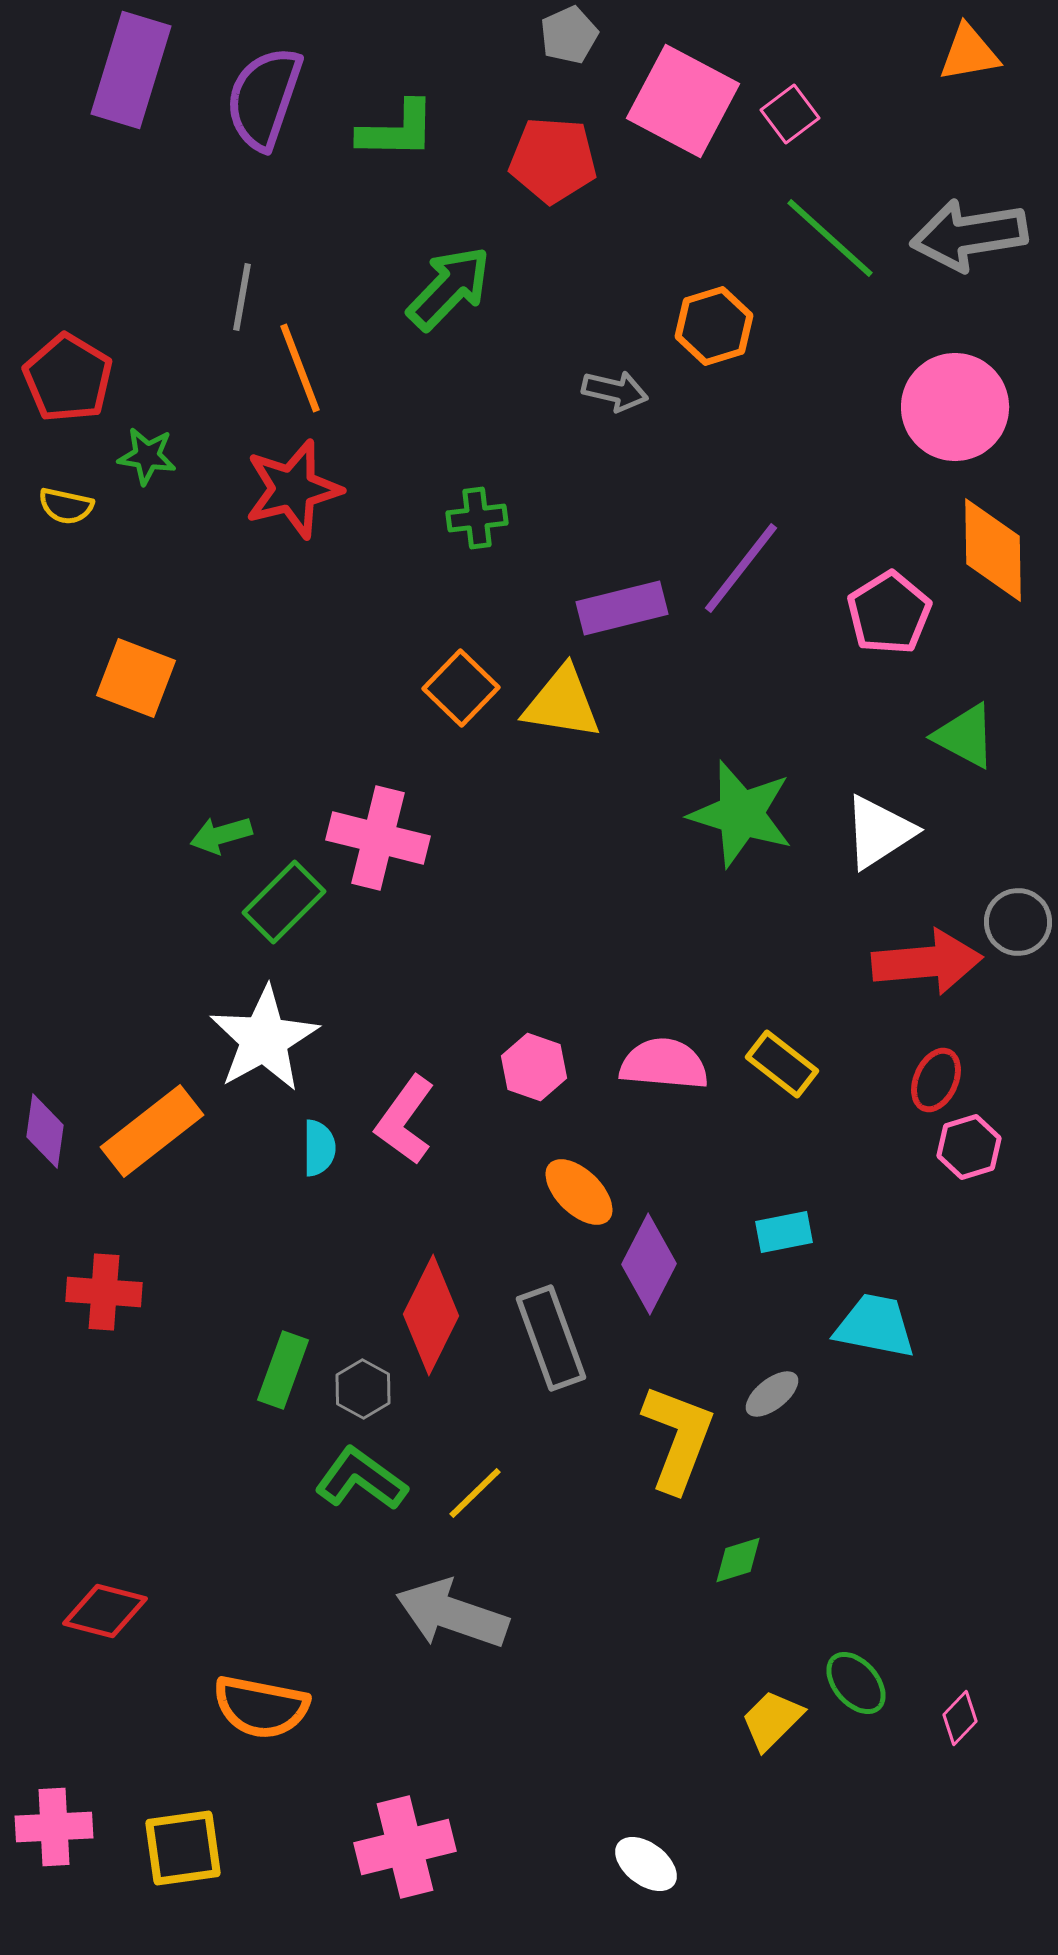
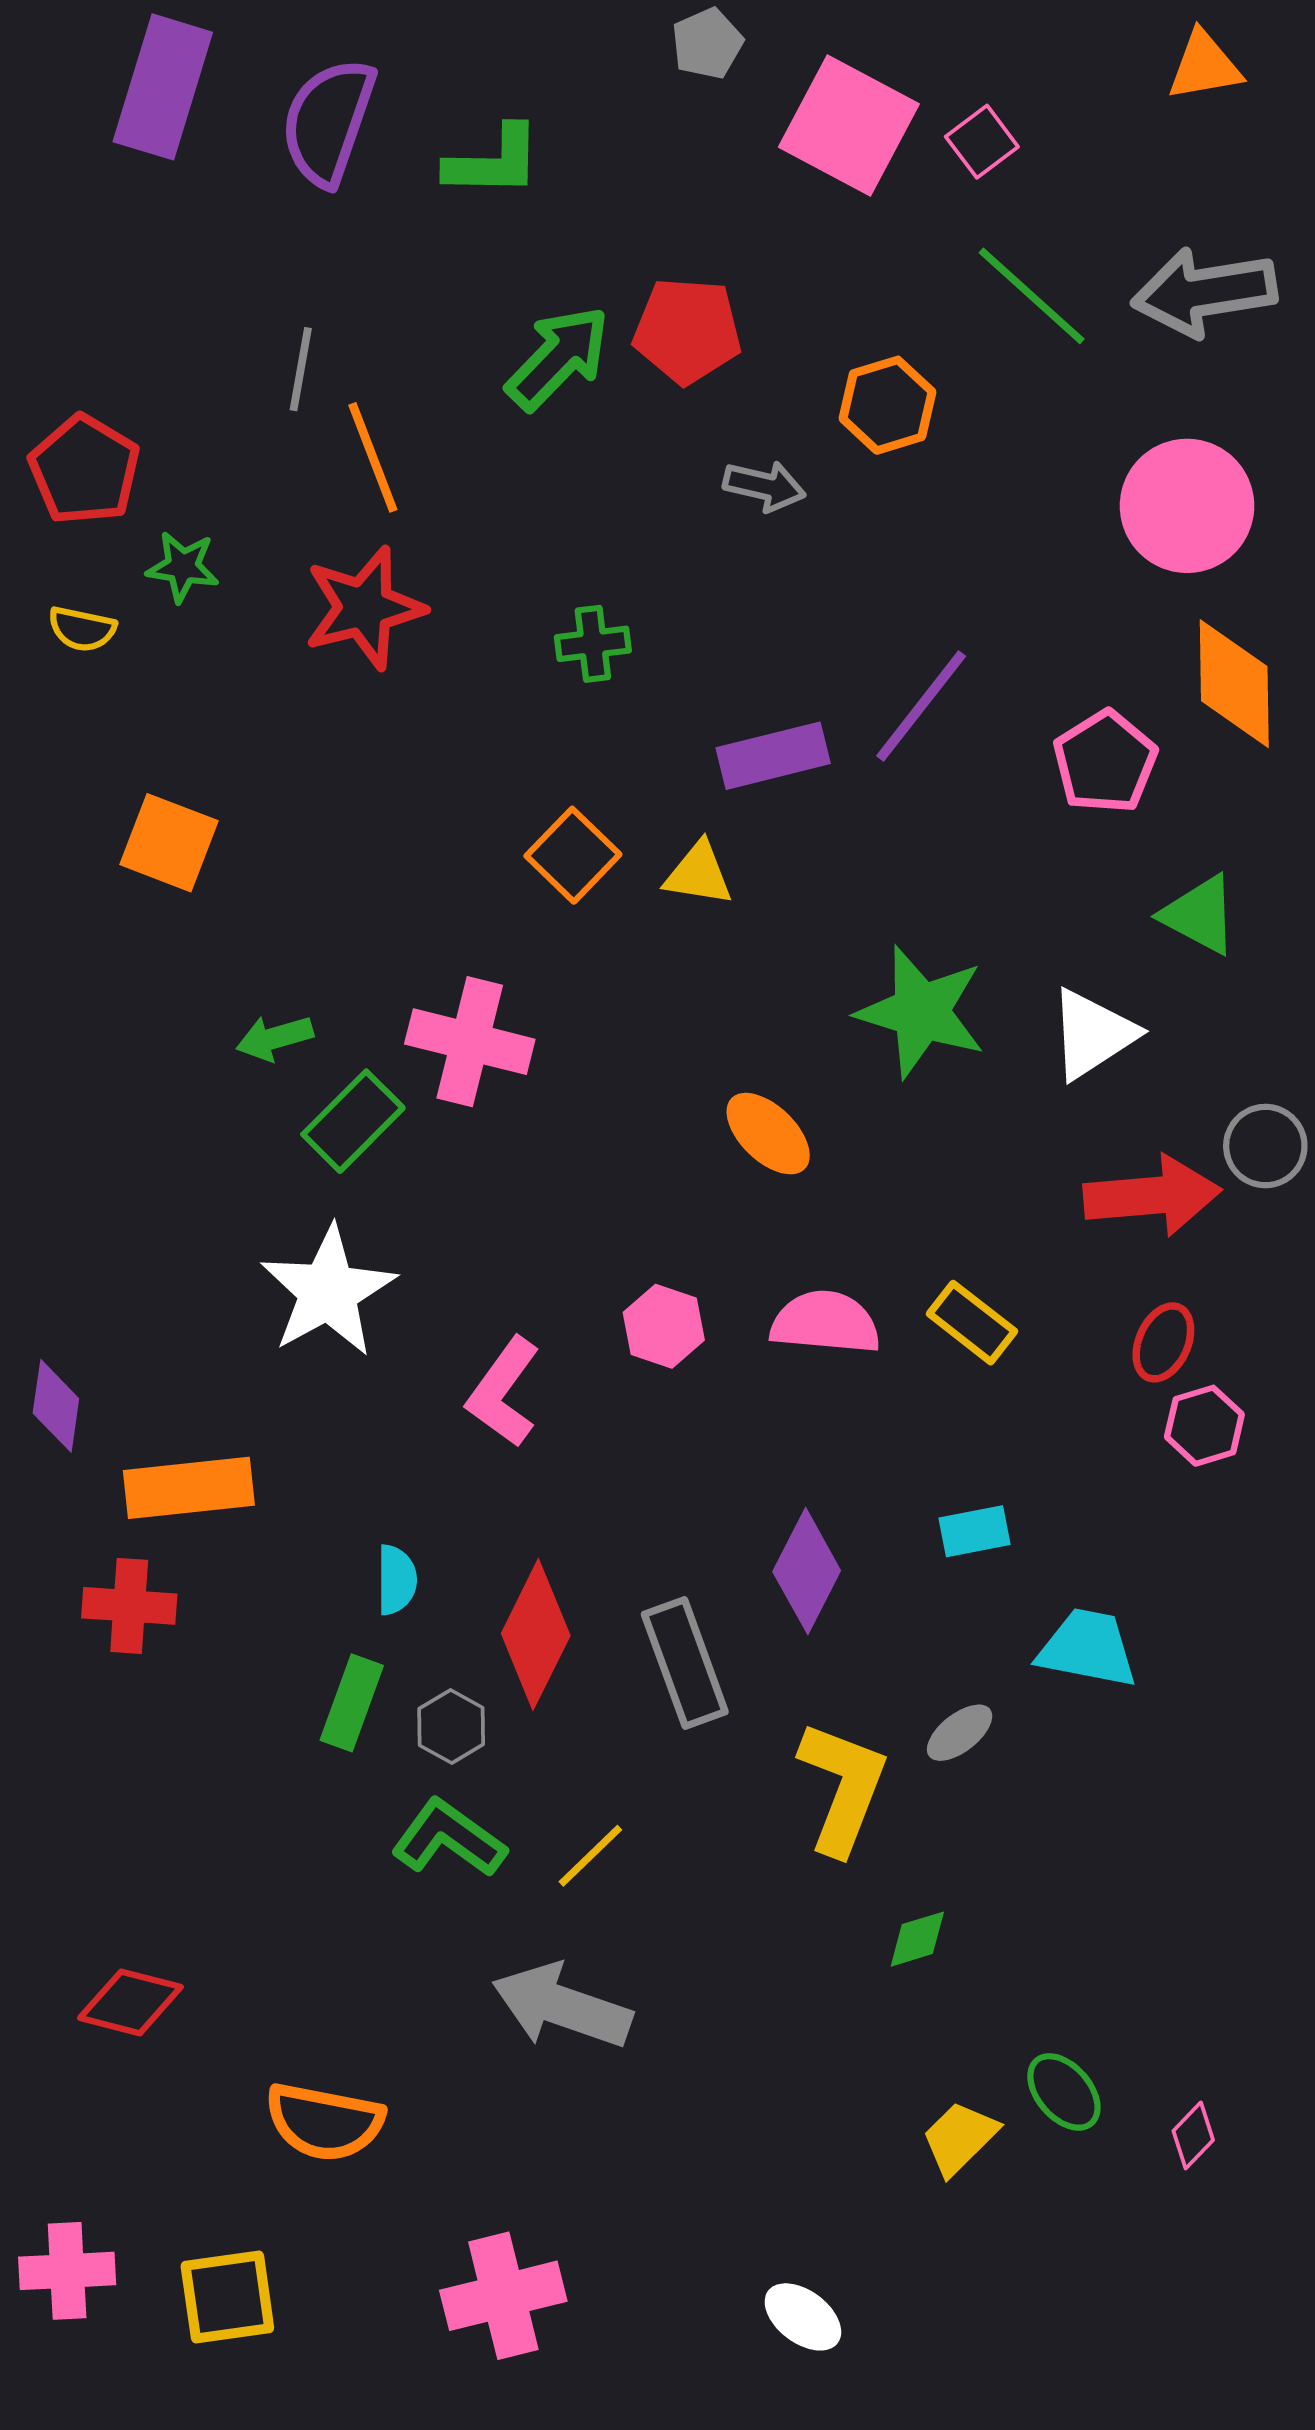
red pentagon: (553, 160) -> (687, 331), moved
yellow triangle: (562, 703) -> (699, 874), size x0.7
orange rectangle: (152, 1131) -> (189, 1488), moved, turned 32
cyan semicircle: (319, 1148) -> (396, 1580), moved
orange ellipse: (579, 1192) -> (768, 1134), moved

